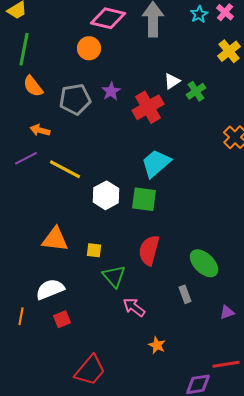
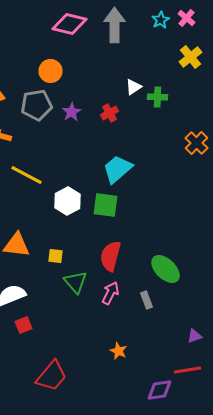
orange circle: (89, 48) -> (50, 71), moved
purple star: (111, 91) -> (72, 112), moved
green cross: (196, 91) -> (158, 97), turned 36
red cross: (148, 107) -> (110, 113), size x0.6
pink arrow: (134, 307) -> (110, 293), moved, turned 80
purple triangle: (227, 312) -> (194, 336), moved

